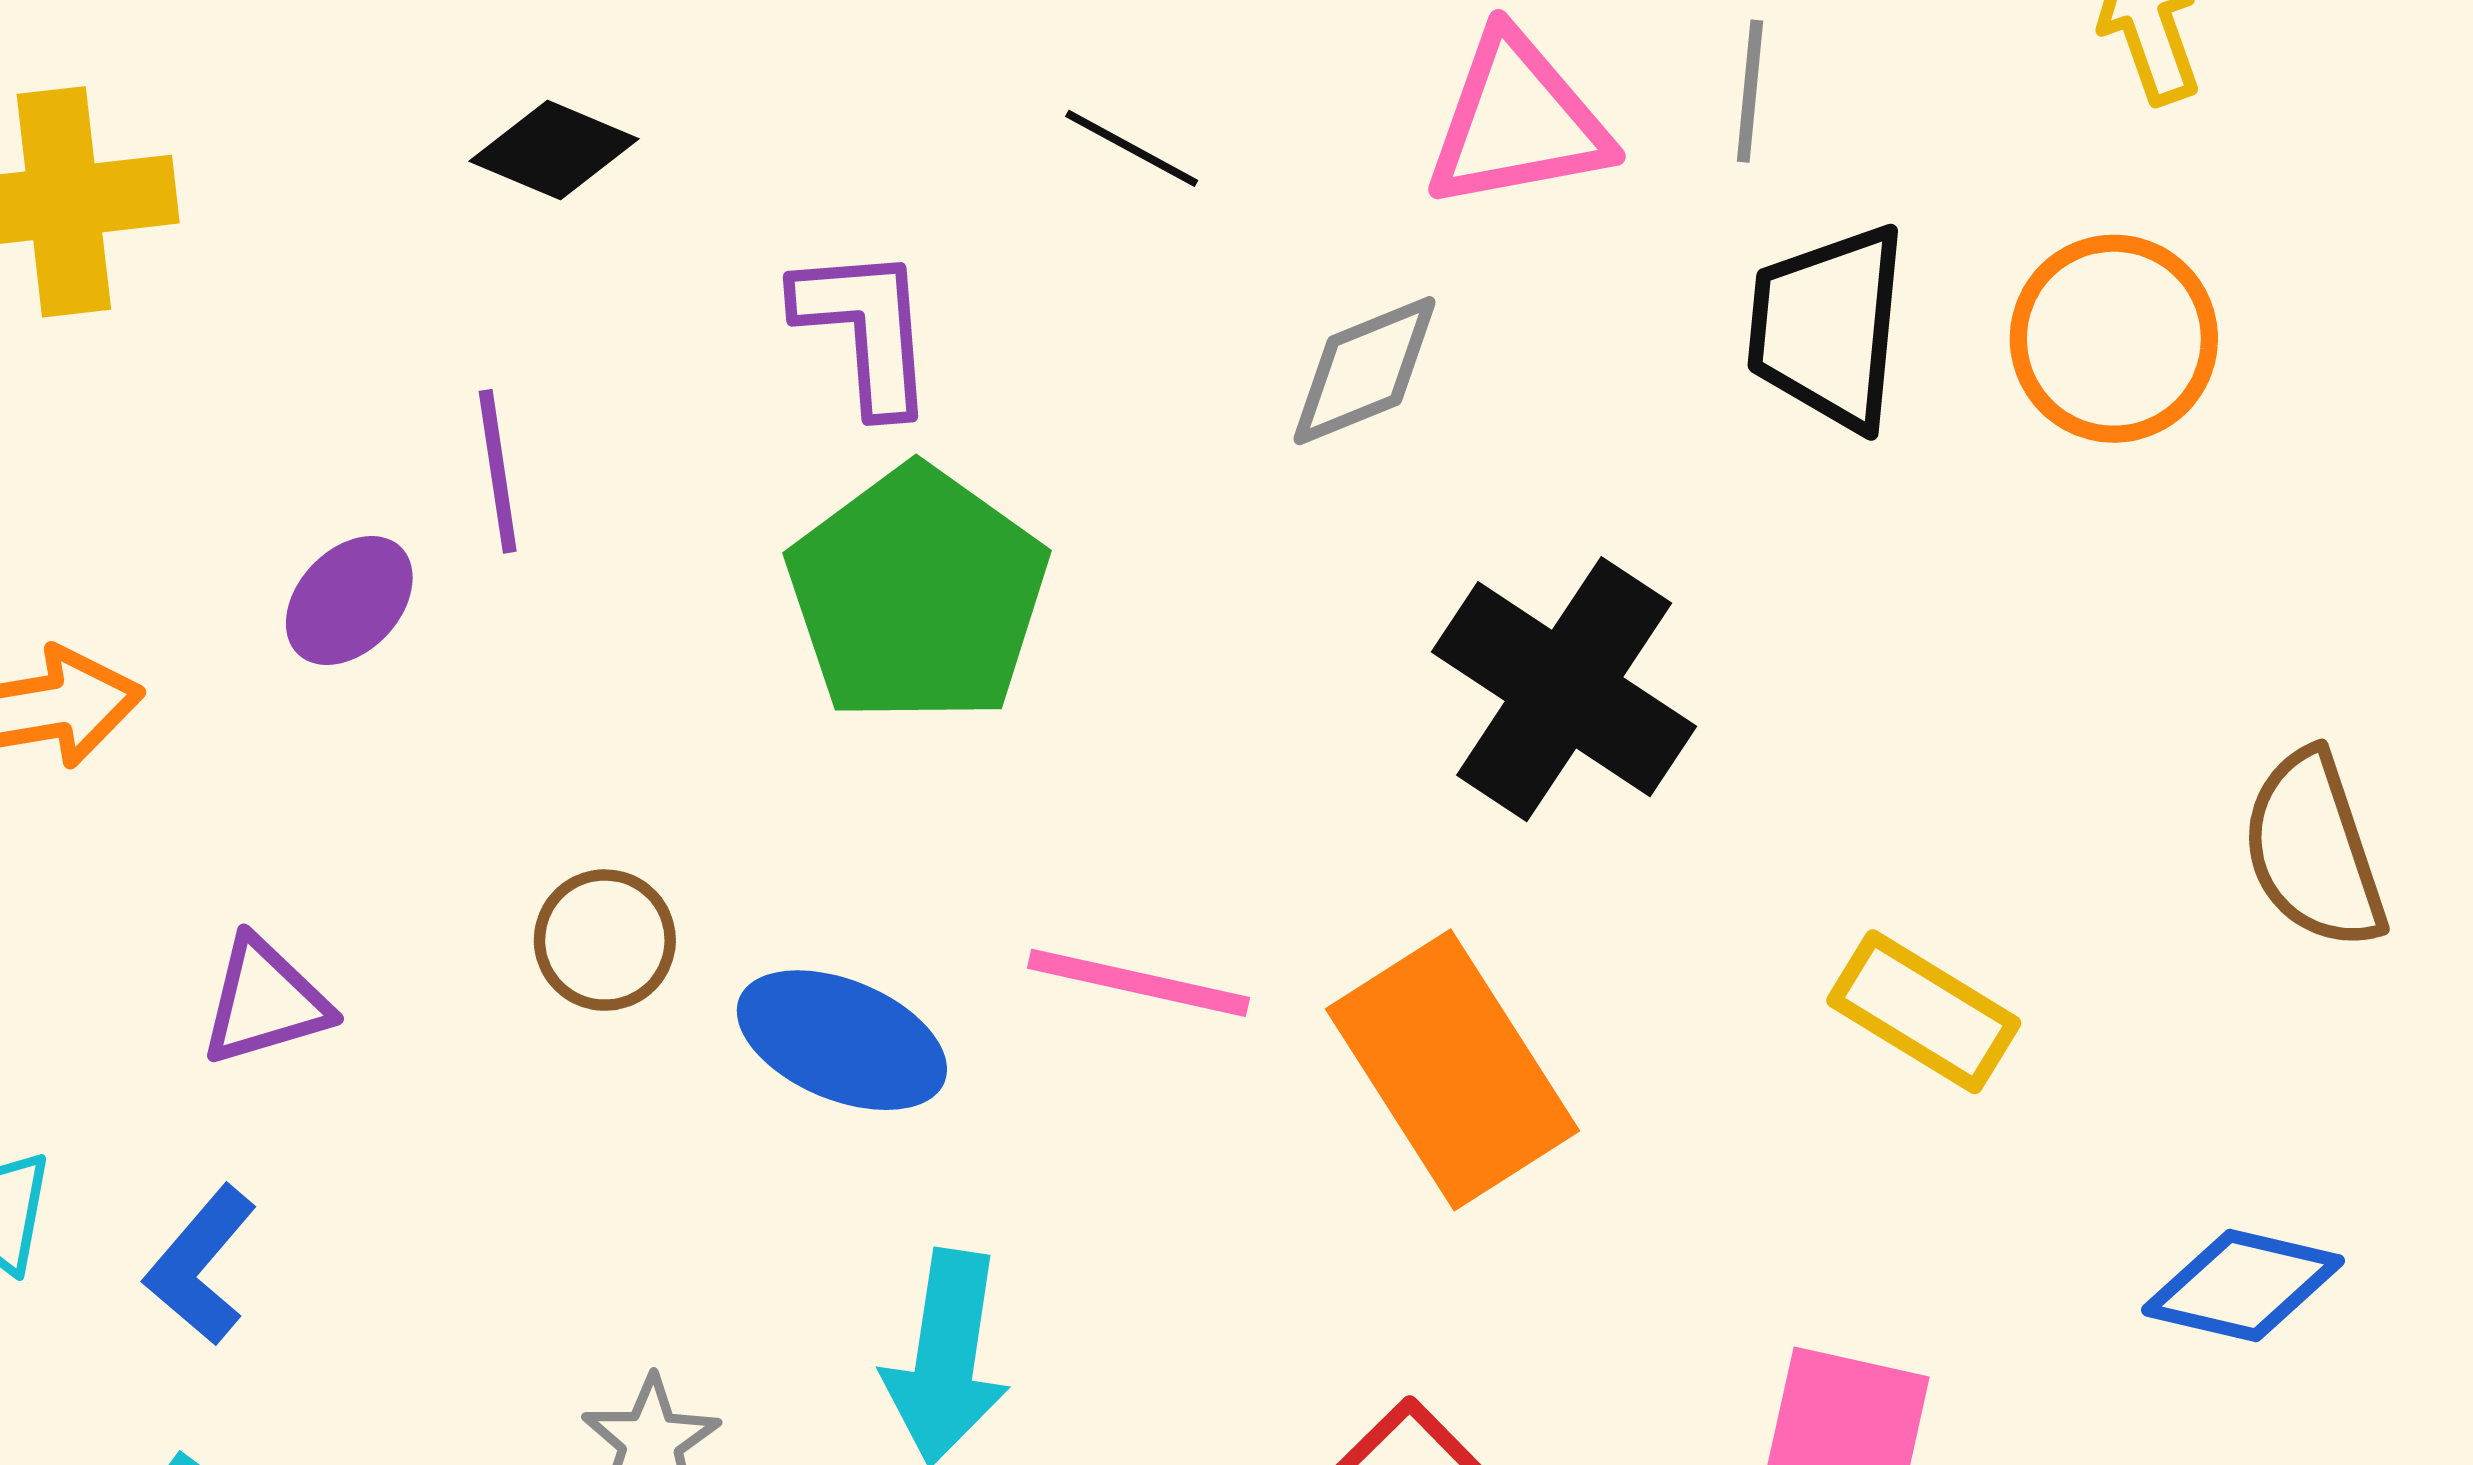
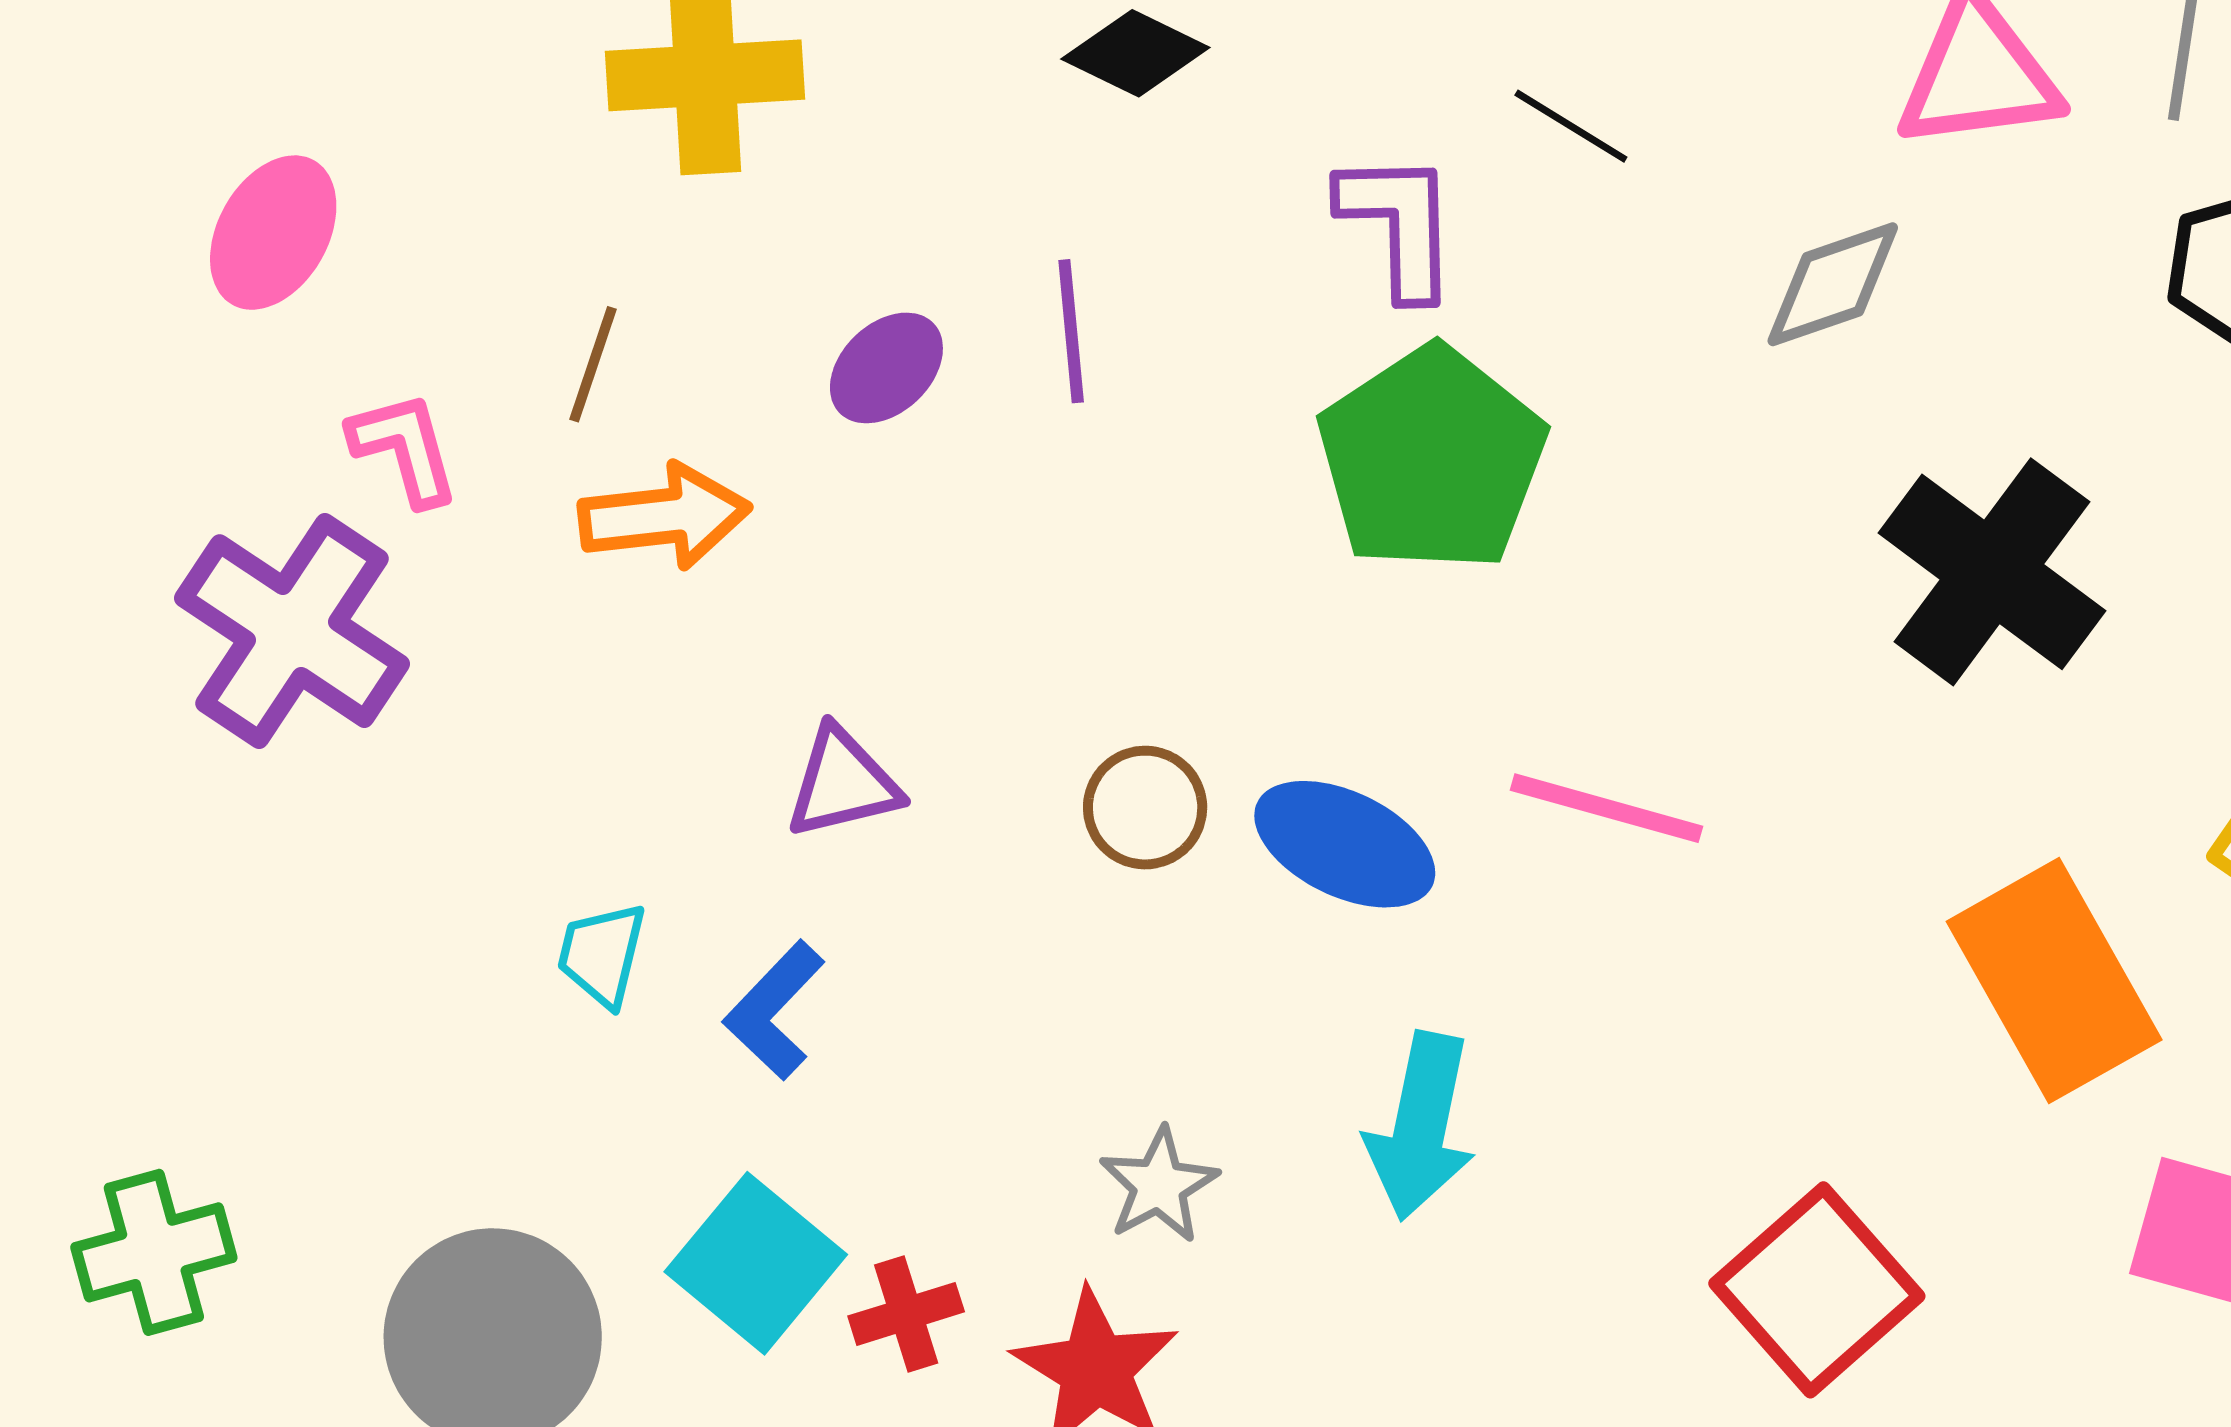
black line: (1132, 148) -> (1571, 126), moved
purple ellipse: (349, 600) -> (886, 368), moved
brown circle: (605, 940) -> (1145, 808), moved
orange rectangle: (1452, 1070) -> (2054, 981), moved

